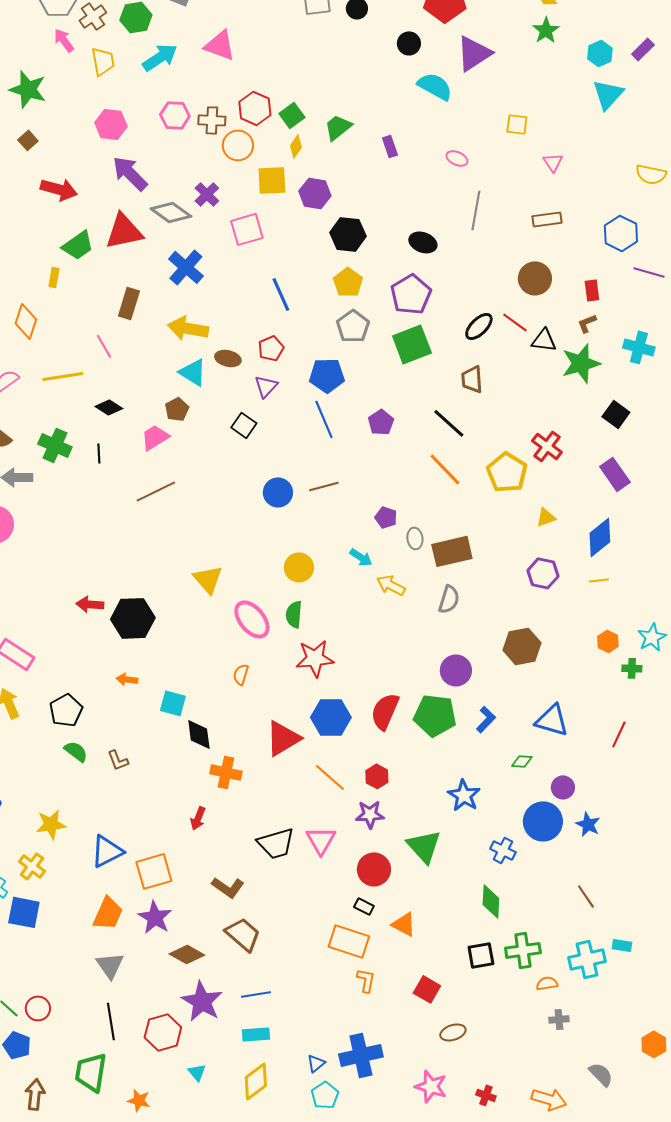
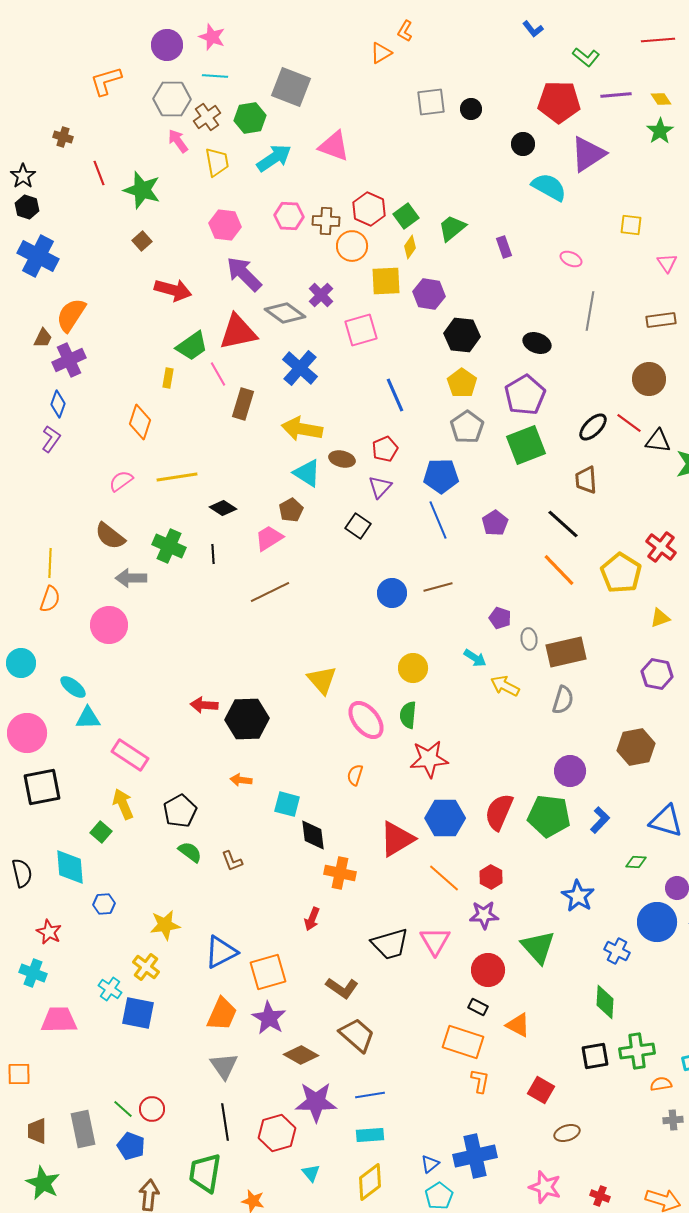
pink line: (104, 346) -> (218, 374), moved
purple star: (202, 1001) -> (316, 1102), turned -30

